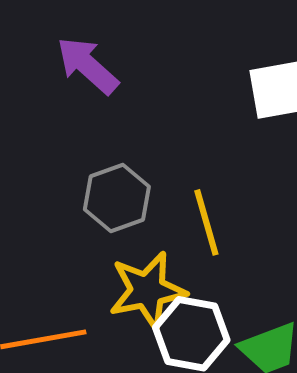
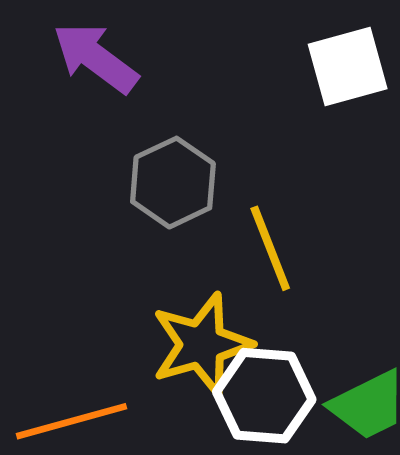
gray hexagon: (117, 198) -> (173, 183), moved

